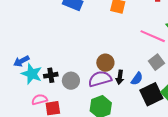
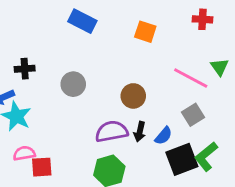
brown circle: (105, 63) -> (133, 96), moved
black cross: (51, 75) -> (25, 69), moved
gray circle: (71, 81) -> (73, 84), moved

